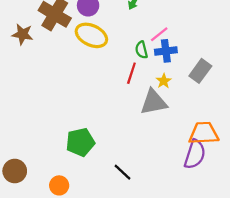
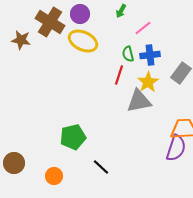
pink line: (159, 34) -> (143, 28), moved
yellow star: (164, 81) -> (148, 82), size x1.5
black line: (123, 172) -> (101, 167), moved

